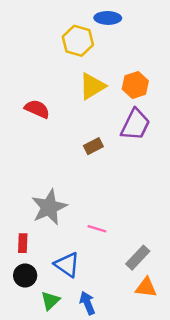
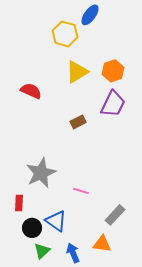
blue ellipse: (108, 18) -> (90, 15), turned -55
black circle: (25, 275) -> (32, 228), moved
orange triangle: (146, 287) -> (102, 244), moved

